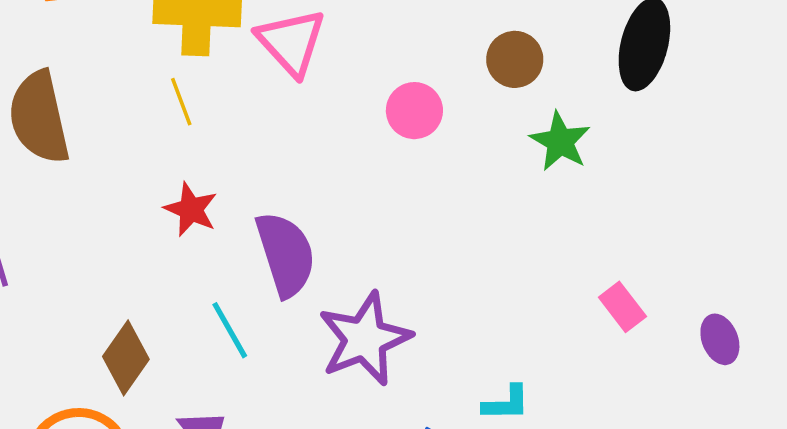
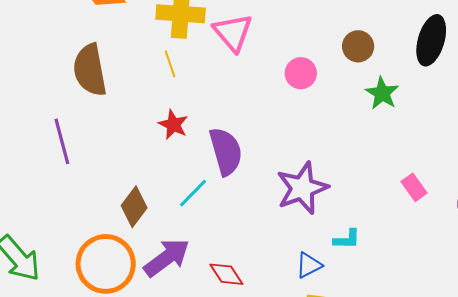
cyan line: (230, 330) -> (193, 193), turned 72
purple star: (365, 339) -> (302, 188), moved

